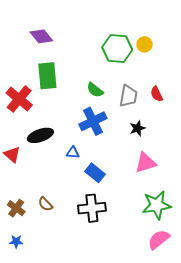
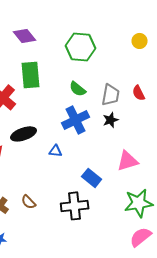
yellow circle: (144, 44) -> (140, 41), moved
green hexagon: (117, 48) -> (81, 47), moved
black star: (137, 128) -> (111, 120), moved
blue rectangle: (95, 173) -> (92, 178), moved

